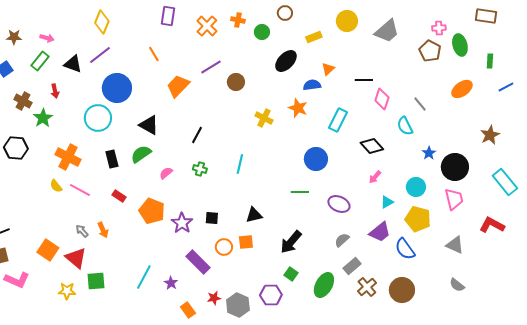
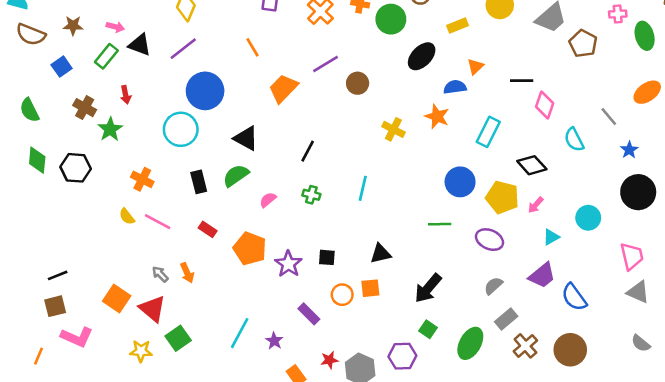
green circle: (262, 32) -> (391, 19), size x1.5
brown pentagon: (430, 51) -> (583, 43), moved
black triangle: (73, 64) -> (140, 45), moved
gray line: (420, 104) -> (609, 117), moved
blue star: (429, 153) -> (629, 150), moved
orange cross: (68, 157) -> (142, 179), size x0.7
pink trapezoid: (454, 199) -> (632, 256), moved
yellow pentagon: (418, 219) -> (502, 197), moved
purple rectangle: (198, 262) -> (309, 314), size x0.7
green square: (96, 281) -> (178, 338), turned -30

